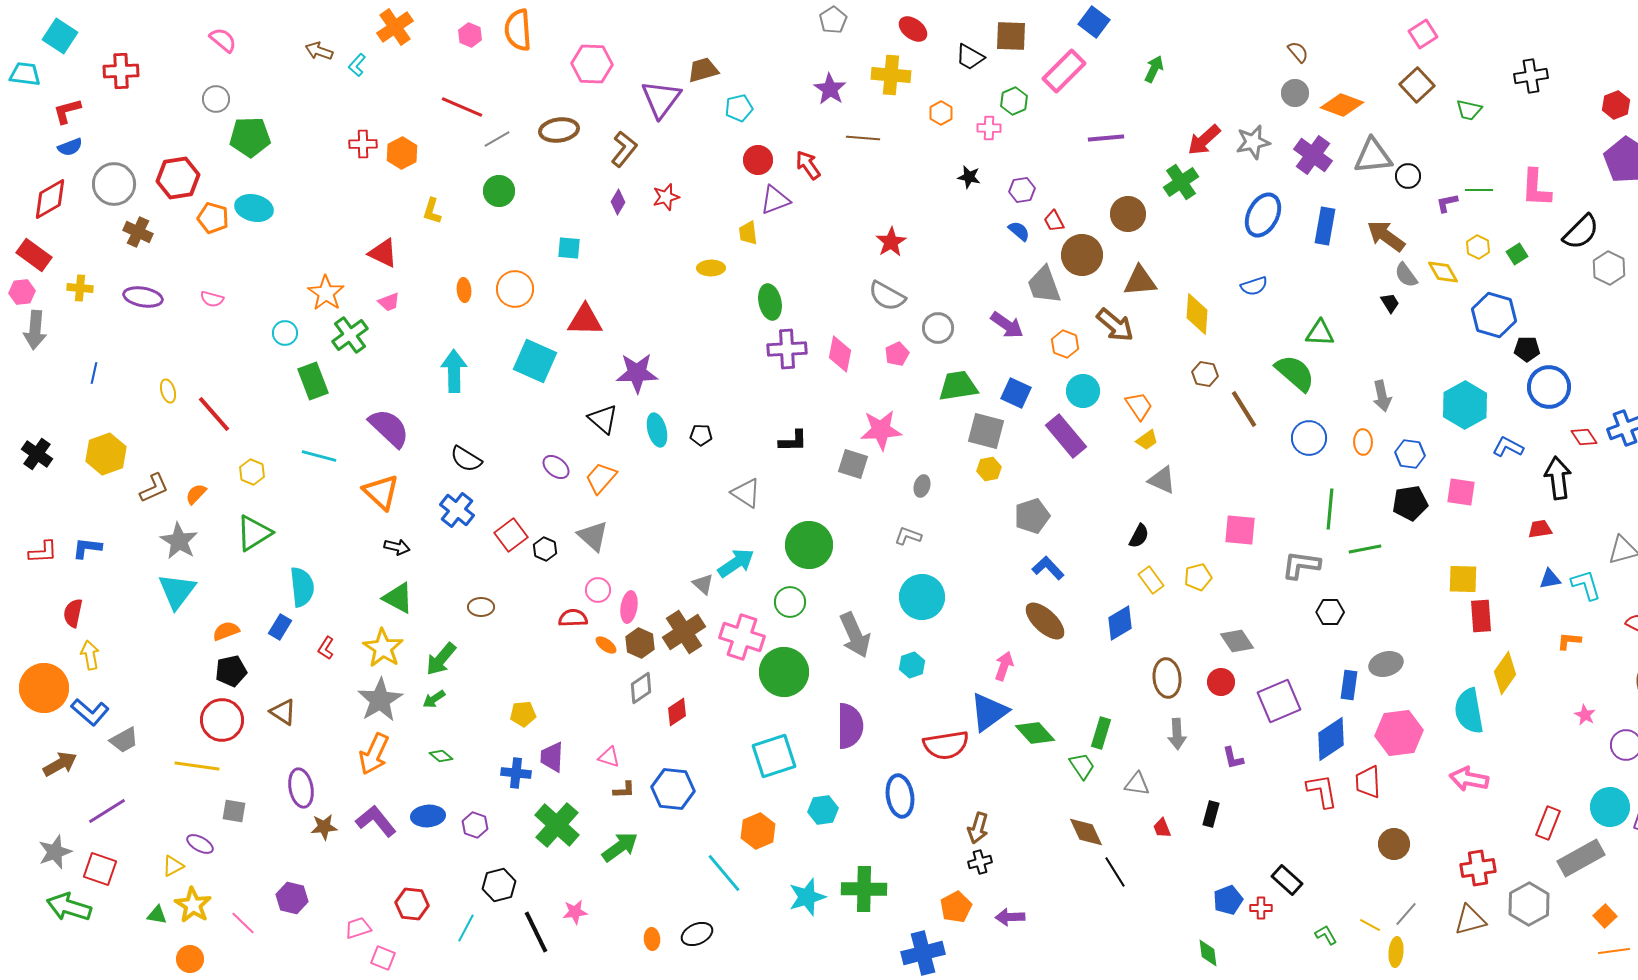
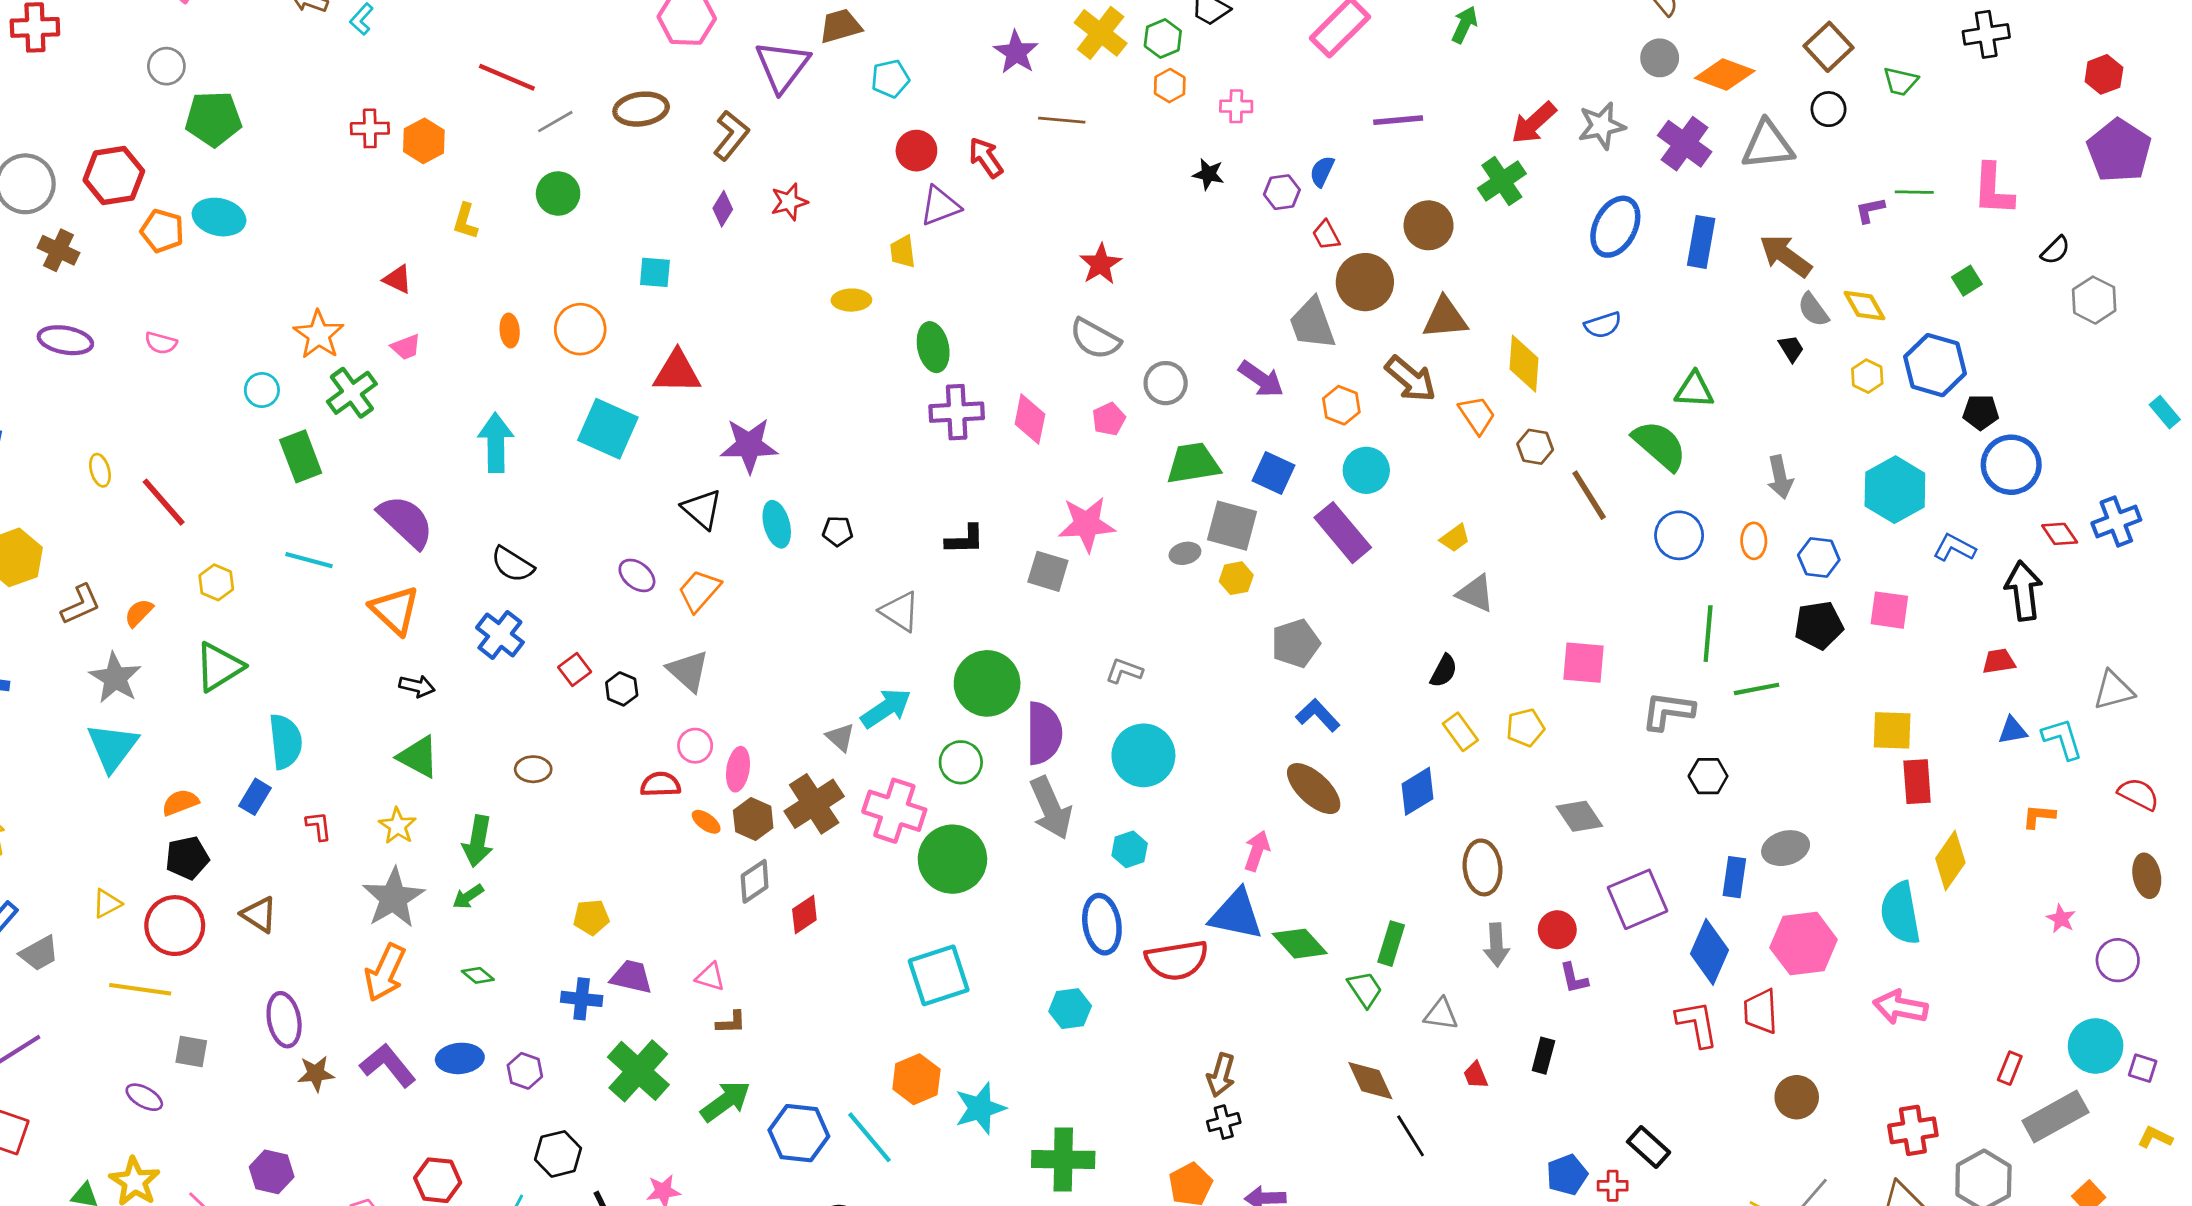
yellow cross: (891, 75) -> (1101, 33), turned 33
green hexagon: (1014, 101) -> (1163, 38), moved
black circle: (1408, 176) -> (1828, 109), moved
blue semicircle: (1019, 231) -> (1322, 171), moved, turned -105
black semicircle: (1581, 232) -> (2055, 250), size x0.6
yellow hexagon: (1478, 247) -> (1867, 376), moved
red triangle: (383, 253) -> (398, 279), size x0.7
orange trapezoid: (1139, 406) -> (1477, 415), moved
gray ellipse: (922, 486) -> (1185, 553), moved, turned 60
red square: (511, 535) -> (575, 670), size x0.7
red L-shape: (326, 648) -> (319, 826), turned 140
yellow star: (383, 648) -> (398, 826), size x0.7
green arrow: (441, 659) -> (478, 841), turned -30
red circle: (1221, 682) -> (1557, 930), moved
blue triangle: (989, 712) -> (1236, 915), turned 48
purple semicircle: (850, 726) -> (1044, 733), moved
blue diamond: (1331, 739) -> (1709, 952), turned -33
purple trapezoid: (552, 757) -> (631, 977), turned 100
blue hexagon: (673, 789) -> (799, 1133), moved
blue ellipse: (900, 796) -> (1102, 924), moved
cyan hexagon: (823, 810) -> (1070, 1009), moved
red rectangle: (1548, 823) -> (2010, 1068), size x0.7
yellow triangle: (173, 866) -> (107, 903), moved
cyan star: (807, 897) -> (980, 1108), moved

